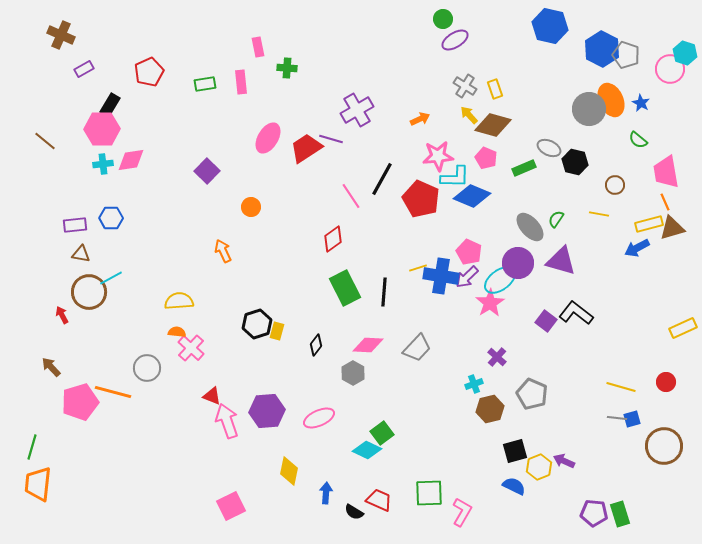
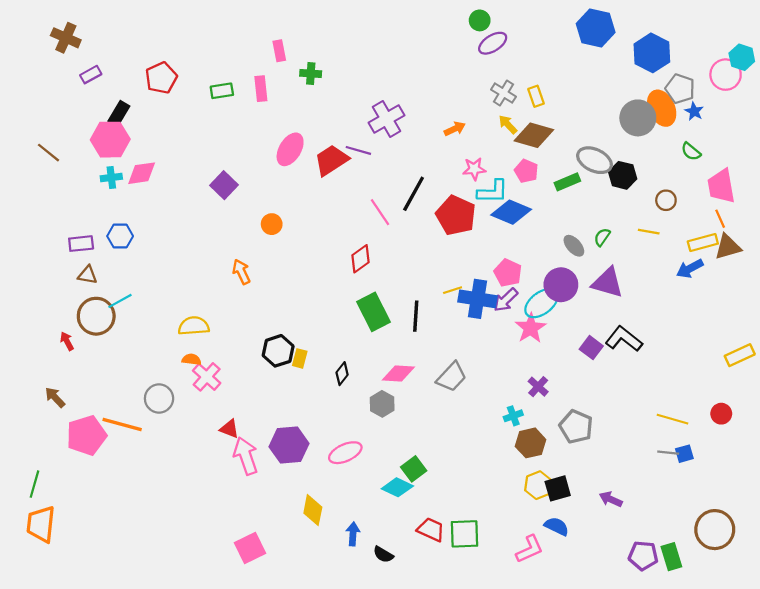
gray pentagon: (626, 55) -> (680, 89), moved
gray ellipse: (549, 148) -> (594, 160), size x1.4
pink star: (438, 156) -> (474, 169), size x0.7
gray ellipse: (530, 227) -> (574, 246), size x0.7
brown circle: (664, 446) -> (715, 530), moved
yellow hexagon: (539, 467) -> (538, 485), moved
red trapezoid: (379, 500) -> (431, 530), moved
pink L-shape: (462, 512) -> (529, 549), moved, turned 36

